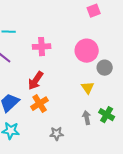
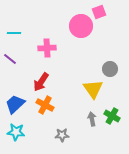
pink circle: (87, 51) -> (81, 26), moved
yellow triangle: (88, 88) -> (93, 89), size x1.5
orange cross: (40, 104) -> (45, 105), turned -30

